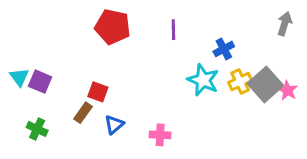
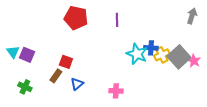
blue cross: (224, 49) -> (151, 48), moved, turned 32
pink cross: (160, 135) -> (116, 91), moved

